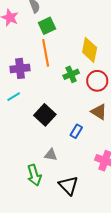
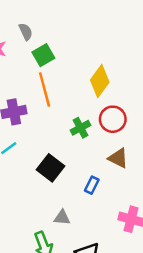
yellow diamond: (90, 50) -> (100, 81), turned 30
green cross: (71, 74) -> (81, 128), moved

